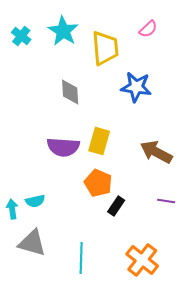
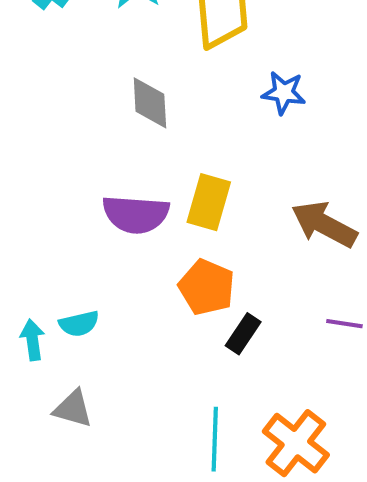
blue star: (136, 87) -> (284, 93), size x0.7
gray triangle: (32, 243) -> (73, 409), size x0.7
cyan line: (81, 258) -> (215, 439), moved

